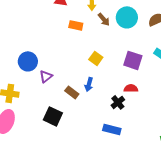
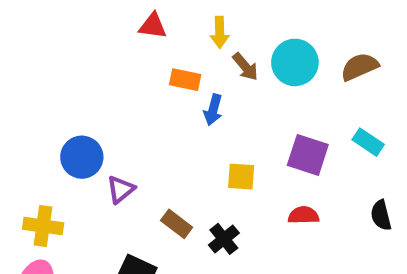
yellow square: (96, 58) -> (241, 177), moved, turned -32
blue arrow: (89, 84) -> (213, 110), moved
black cross: (118, 102) -> (224, 239), moved

